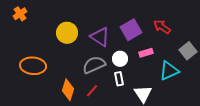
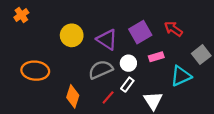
white rectangle: (119, 79) -> (127, 85), turned 48
red line: (92, 91) -> (108, 97), moved

